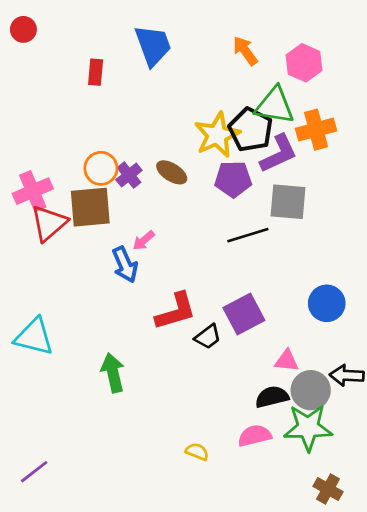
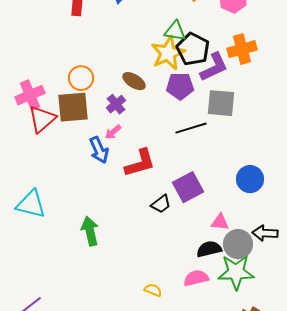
green triangle: (275, 106) -> (175, 31), moved, size x0.7
purple cross: (129, 175) -> (116, 104), moved
red L-shape: (176, 311) -> (140, 163), moved

